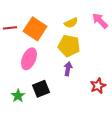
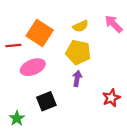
red line: (10, 28) -> (13, 46), moved
pink ellipse: (29, 59) -> (33, 67), turned 45
green star: (18, 96) -> (17, 118), moved

